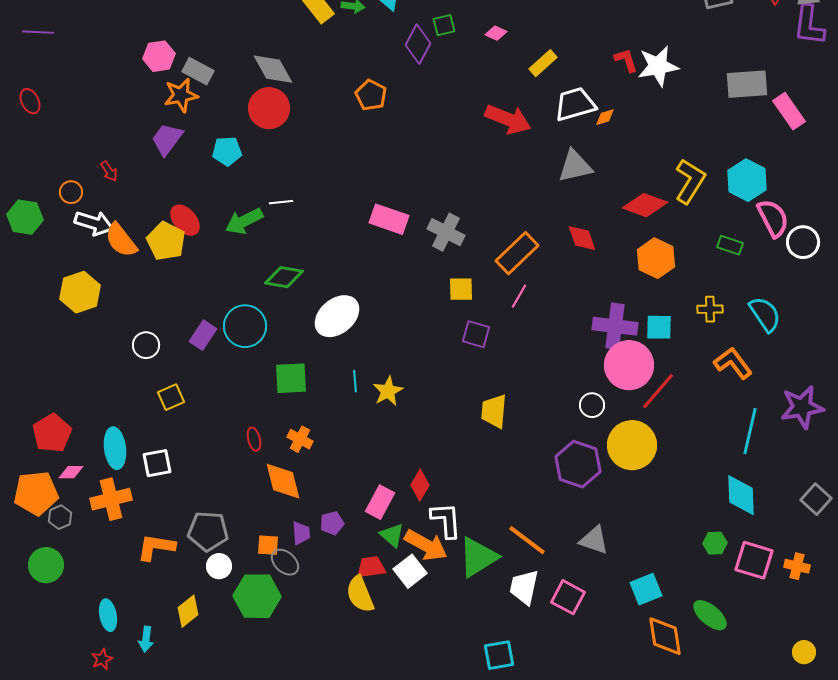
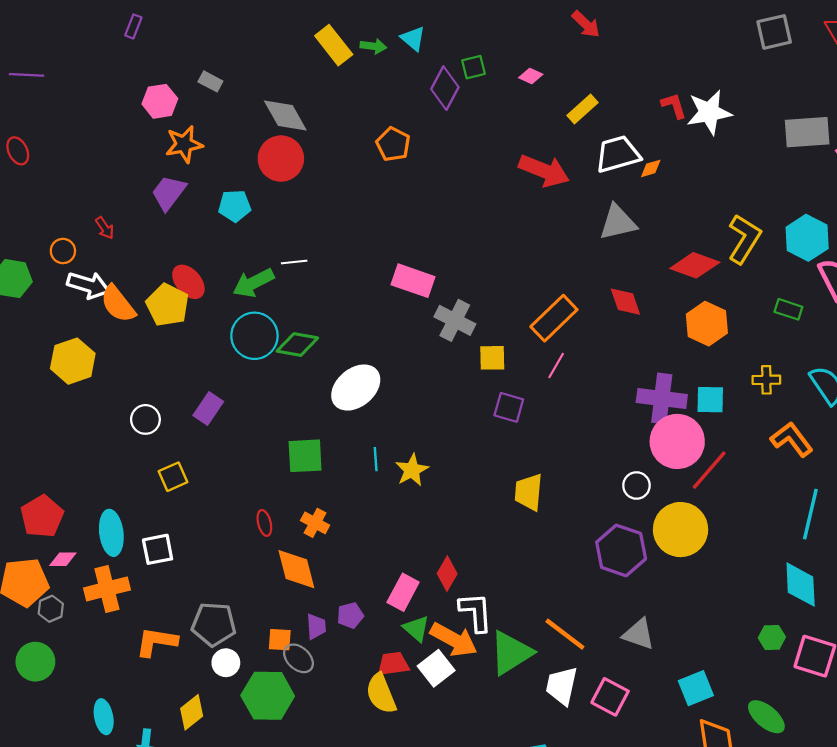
gray rectangle: (198, 71) -> (210, 81), moved, size x0.7
gray cross: (446, 232) -> (455, 320), moved
cyan circle: (245, 326) -> (254, 336), moved

